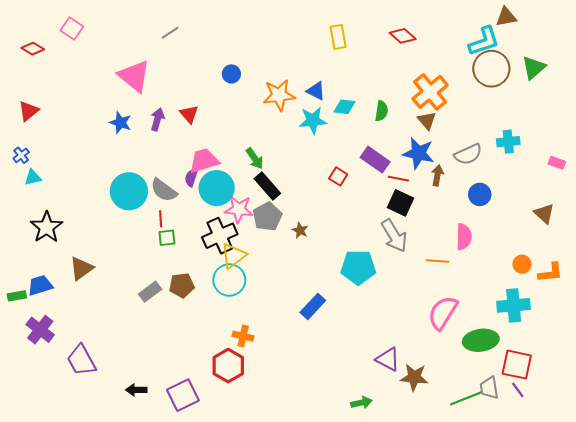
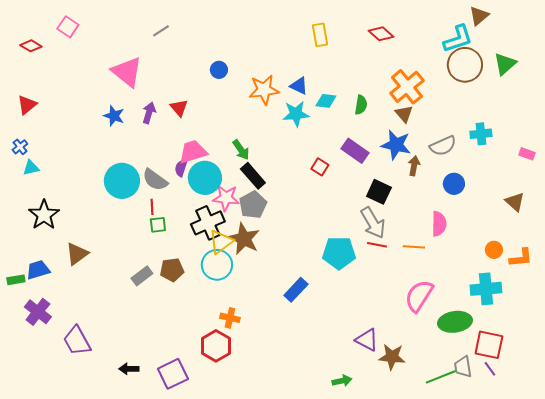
brown triangle: (506, 17) -> (479, 16), turned -30
red line: (398, 179) -> (377, 245), moved
brown star: (300, 230) -> (244, 239), moved, size x2.0

